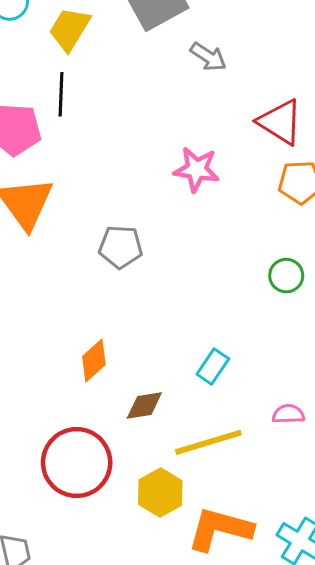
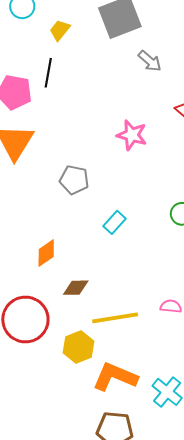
yellow trapezoid: (69, 29) -> (60, 30), size x0.7
cyan rectangle: (213, 367) -> (114, 222), moved

